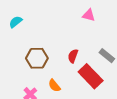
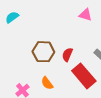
brown hexagon: (37, 58) -> (43, 52), moved

